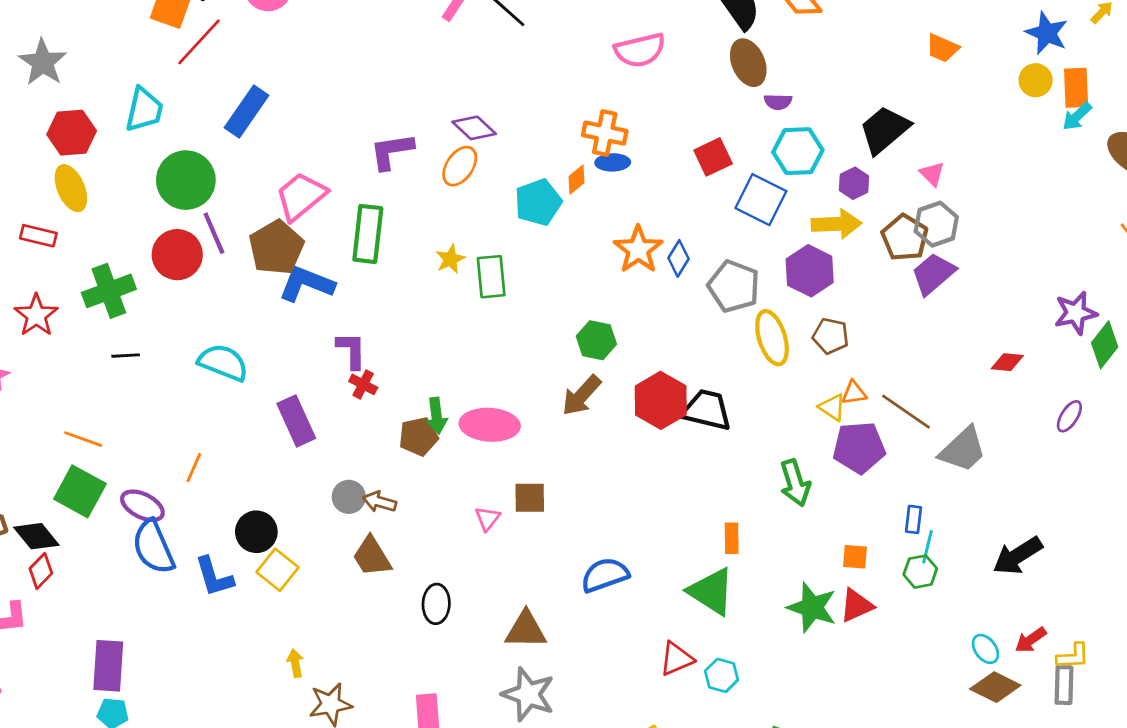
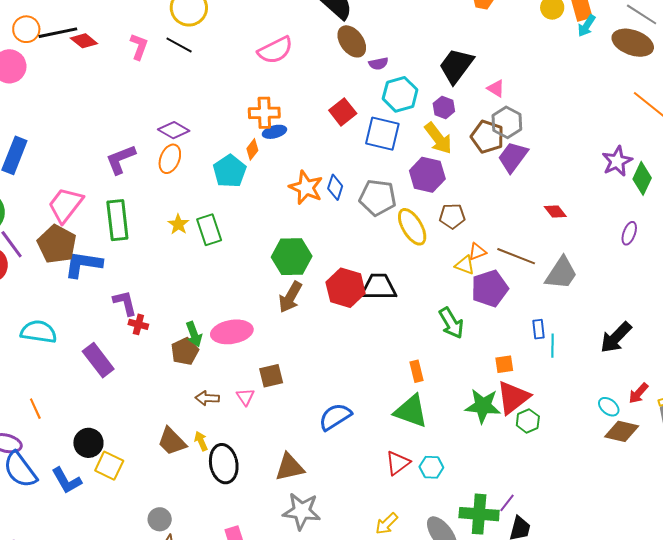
yellow arrow: (836, 224) -> (438, 138), turned 68
green hexagon: (596, 340) -> (292, 257), size x1.4
red diamond: (1007, 362) -> (555, 211), moved, turned 60
orange line: (194, 468) -> (35, 409), turned -35
gray circle: (349, 497) -> (160, 519), moved
brown arrow: (380, 502) -> (207, 398), moved
green hexagon: (920, 572) -> (528, 421), moved
black ellipse: (436, 604) -> (224, 464), size x1.4
red triangle: (856, 605) -> (513, 397), size x1.4
yellow arrow: (295, 663) -> (201, 441), moved

